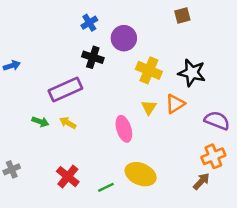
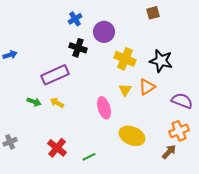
yellow ellipse: (141, 174) -> (132, 136), moved

